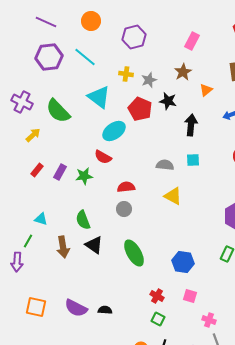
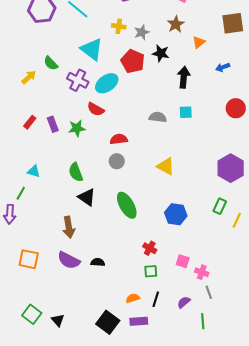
purple cross: (22, 102) -> (78, 80), moved
green semicircle: (58, 111) -> (51, 63), size x0.6
yellow arrow: (33, 135) -> (29, 77), moved
purple rectangle: (60, 172) -> (53, 124), turned -49
yellow triangle: (173, 196) -> (166, 166), moved
brown arrow: (63, 247) -> (69, 227), moved
pink square: (190, 296) -> (183, 261), moved
green square: (158, 319) -> (151, 271), turned -32

